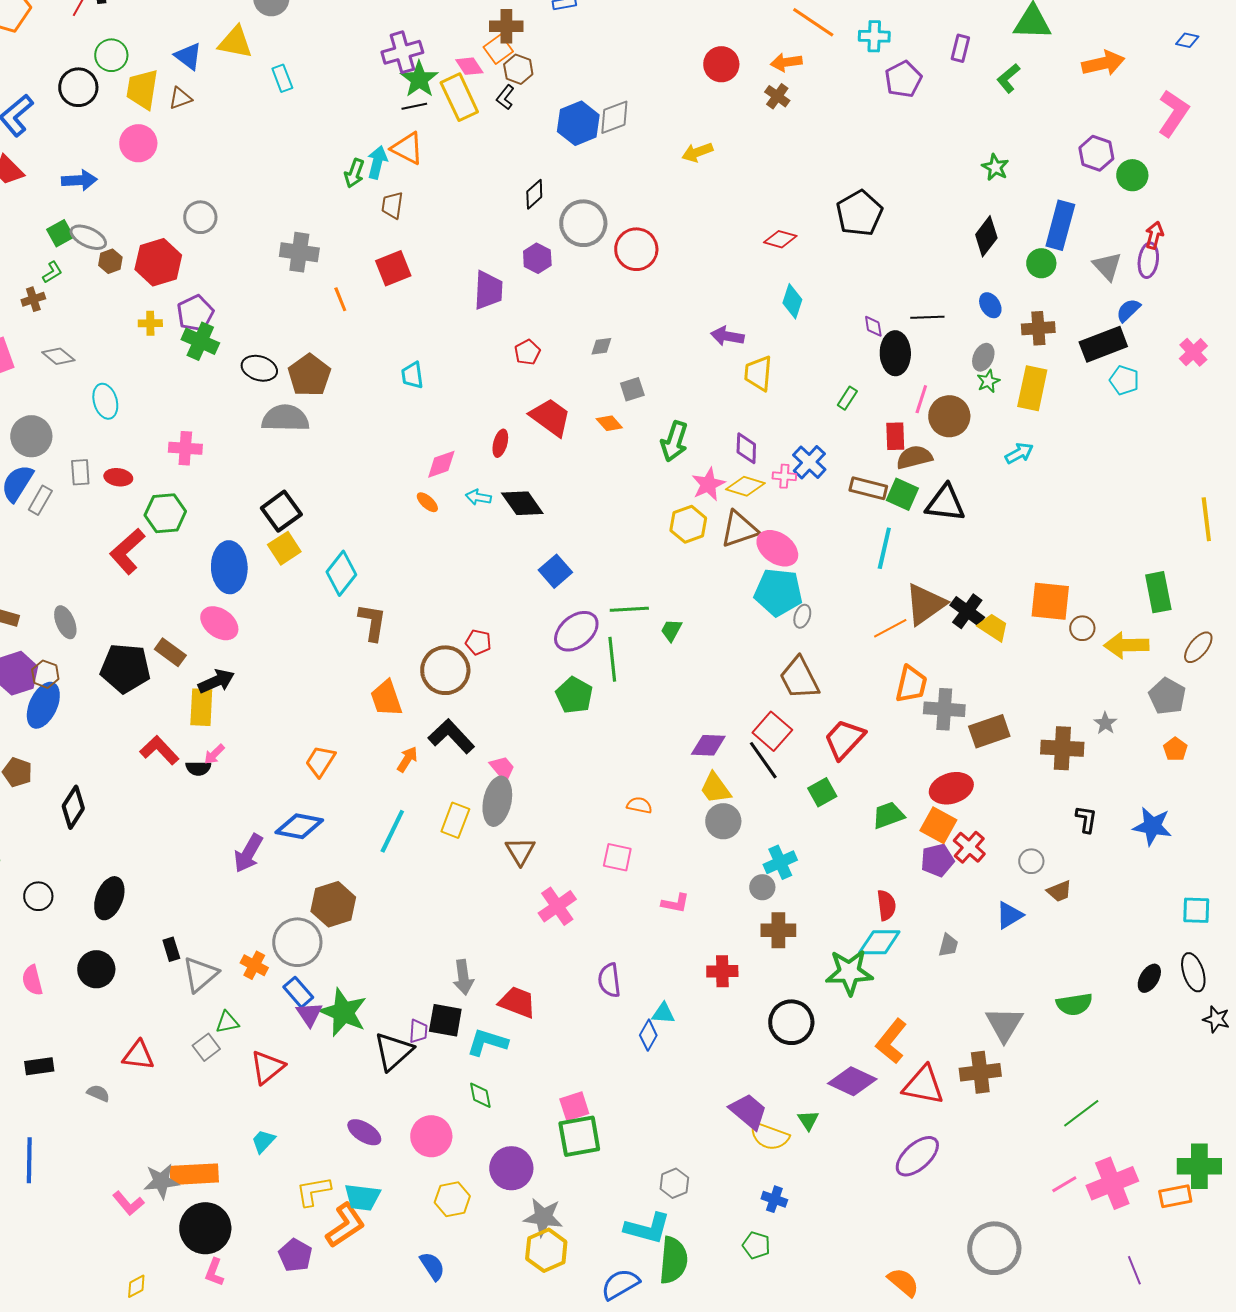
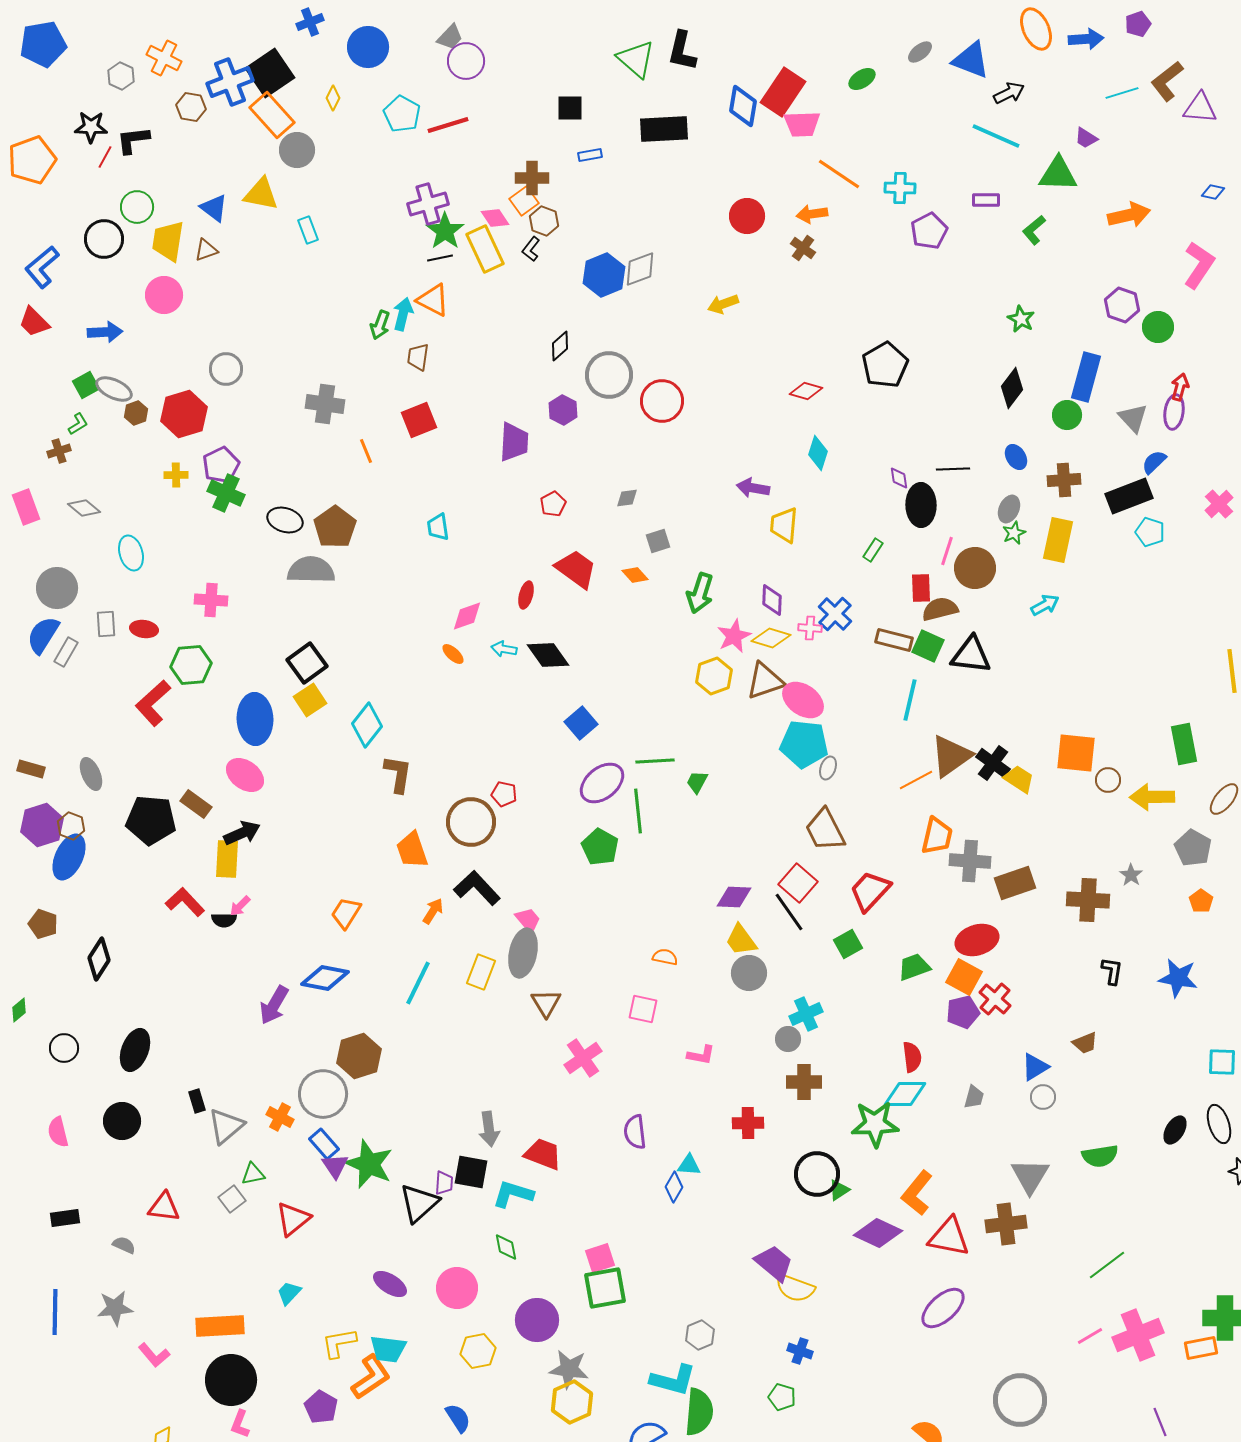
purple rectangle: (960, 48) -> (986, 200), turned 76
gray circle: (1031, 861) -> (1043, 1097), moved
green triangle: (808, 1120) -> (839, 1190), moved, turned 30
gray star: (161, 1181) -> (115, 1308), moved

